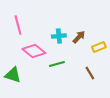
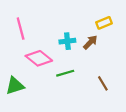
yellow rectangle: (99, 47) -> (104, 23), moved
green triangle: (13, 75) -> (15, 86), turned -36

